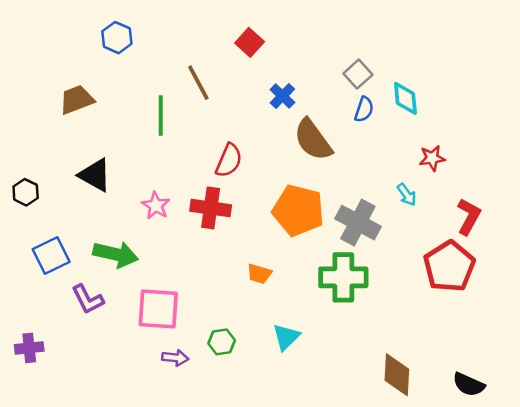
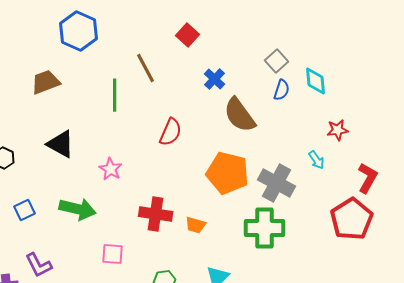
blue hexagon: (117, 38) -> (79, 31), size x1.5
red cross: (211, 208) -> (156, 214), moved
blue square: (51, 255) -> (25, 210), size x0.7
purple L-shape: (88, 299) -> (39, 265), moved
pink square: (158, 309) -> (113, 254), size x0.6

